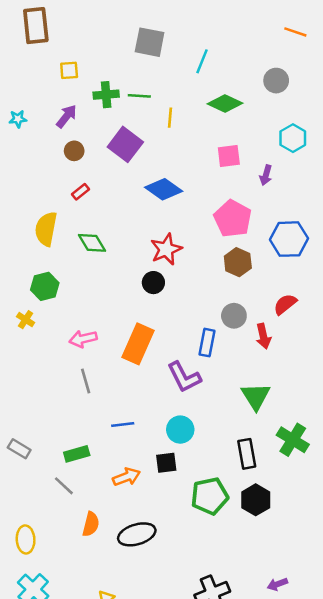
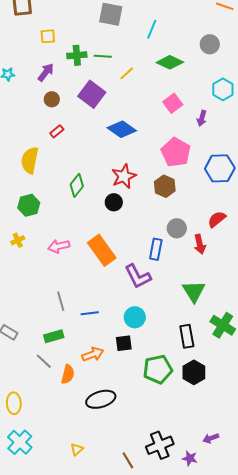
yellow line: (170, 118) -> (127, 73), turned 42
pink square: (229, 156) -> (173, 103), turned -30
green diamond: (92, 243) -> (77, 185), moved, turned 70
brown hexagon: (238, 262) -> (165, 186), moved
yellow cross: (26, 320) -> (18, 240), moved, turned 32
orange rectangle: (138, 344) -> (102, 250), turned -60
gray line: (86, 381) -> (61, 301), moved
orange semicircle: (91, 524) -> (68, 374), moved

